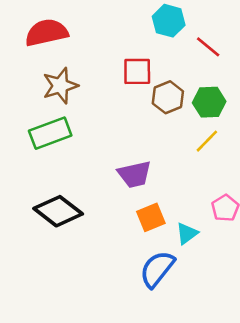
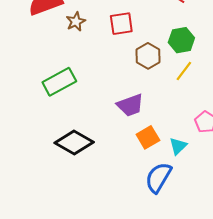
brown star: (60, 86) -> (76, 22), moved, size x0.7
brown hexagon: (168, 97) -> (148, 56), moved

